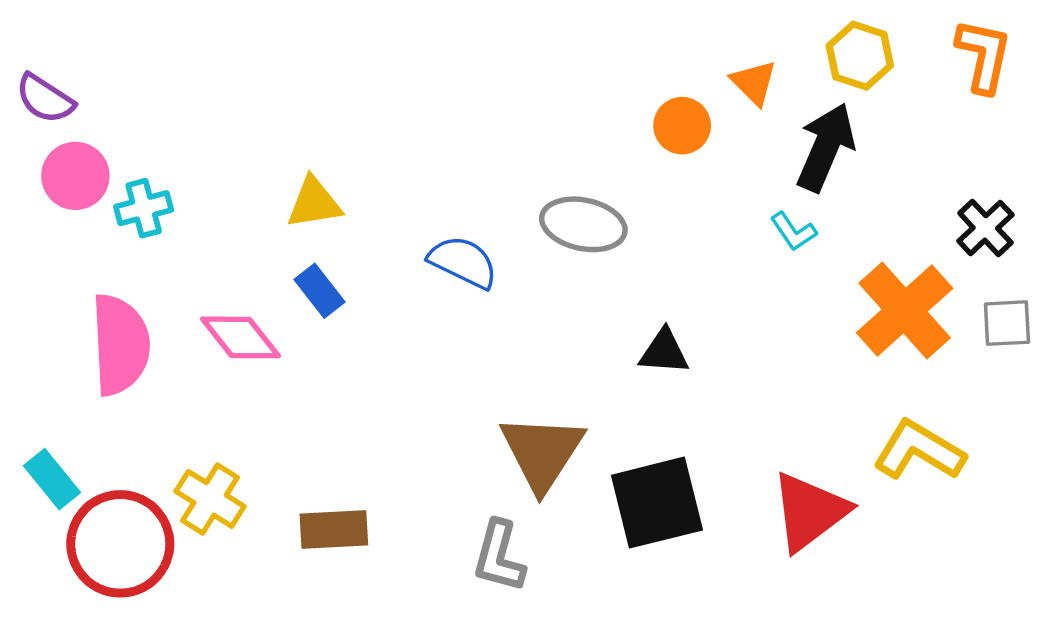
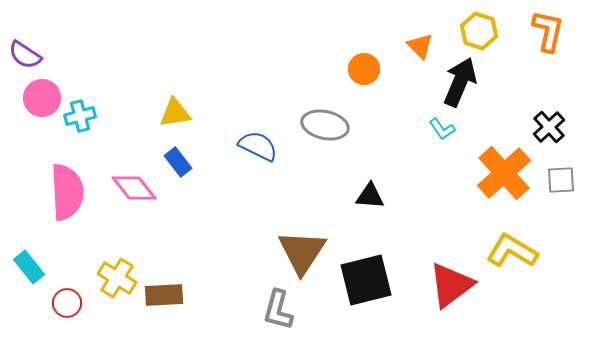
orange circle: (682, 126) -> (364, 69), moved
brown rectangle: (334, 529) -> (164, 295), moved
red circle: (120, 544) -> (67, 303), size x0.5

